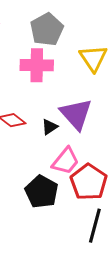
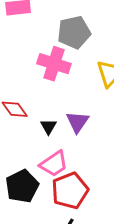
purple triangle: (76, 114) -> (77, 122), size x0.7
black triangle: (50, 127) -> (48, 127), turned -42

